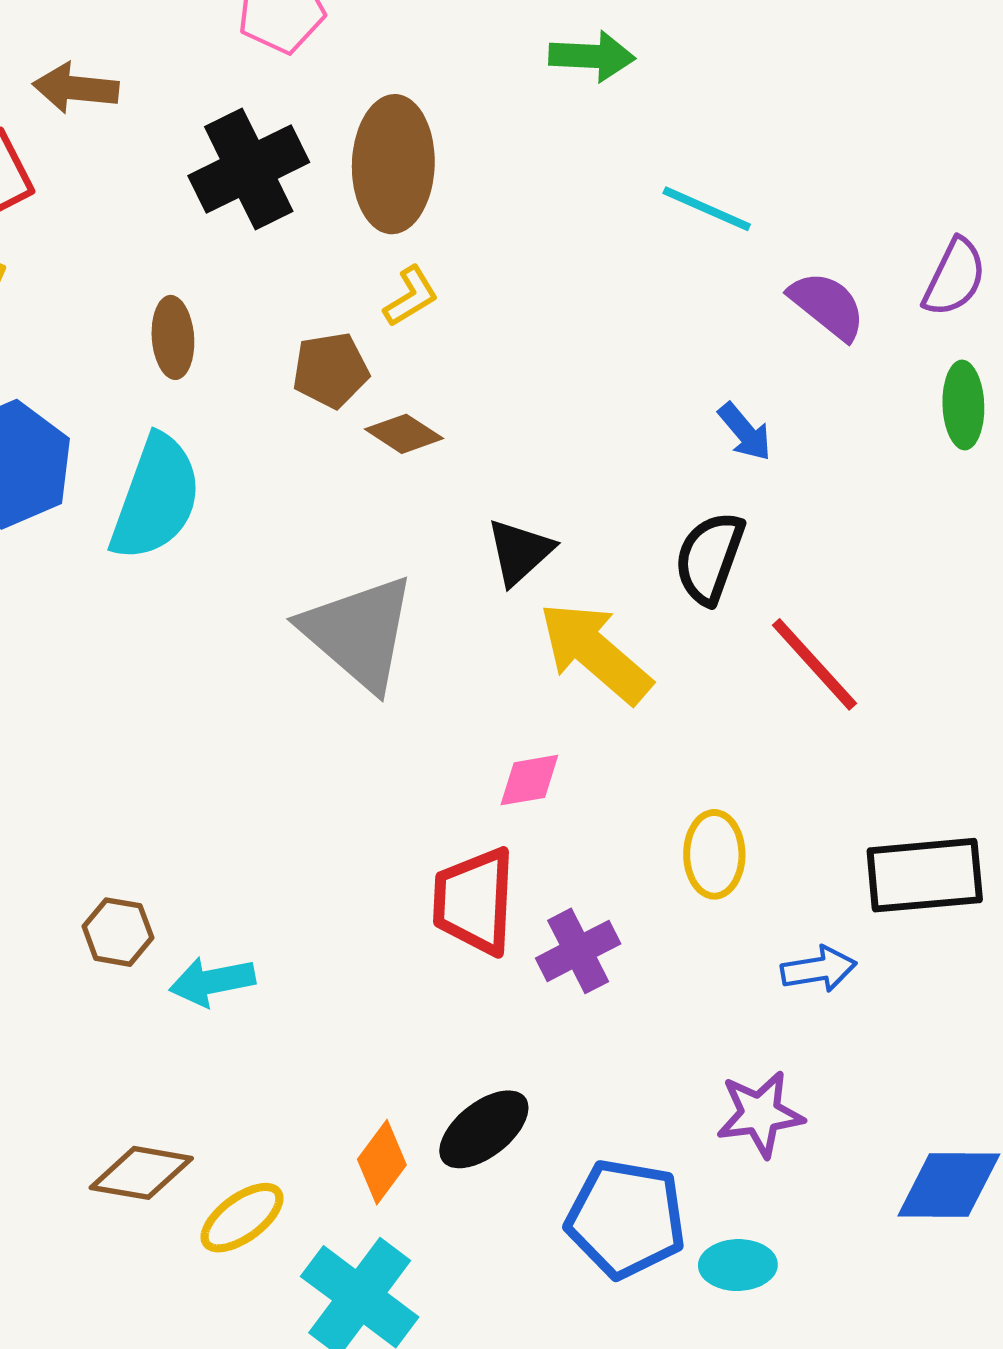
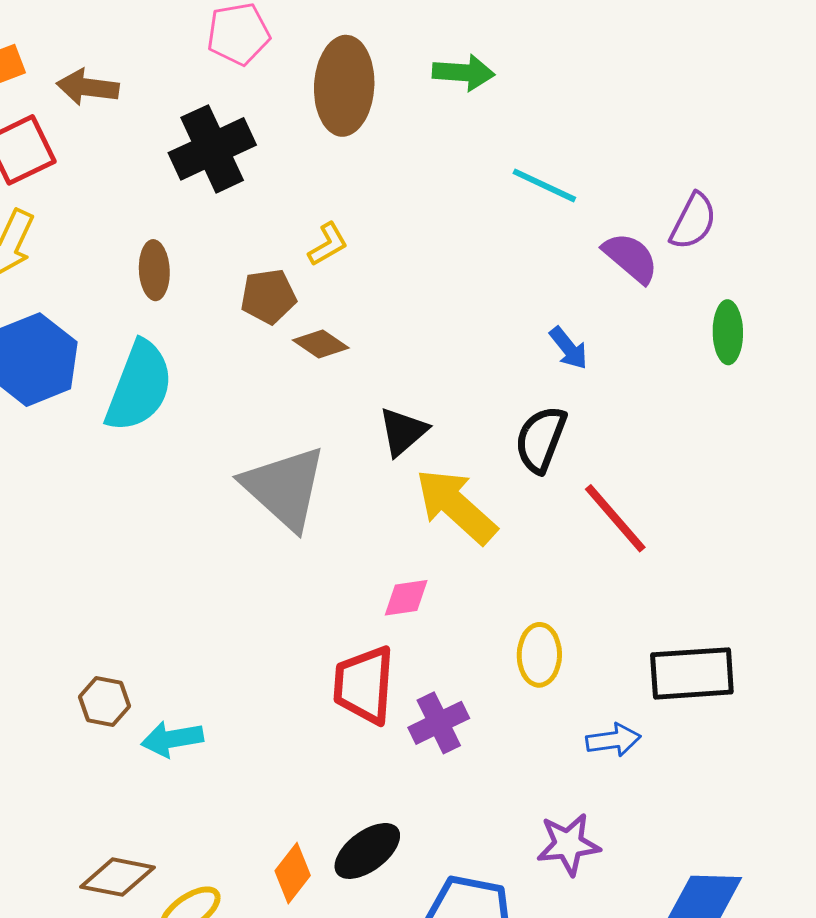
brown ellipse: (393, 164) -> (344, 86), moved
purple semicircle: (955, 277) -> (693, 221), moved

